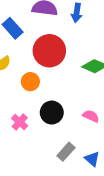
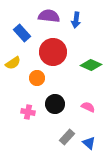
pink cross: (20, 122) -> (28, 112), turned -32

